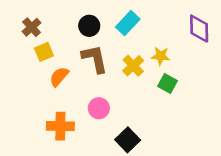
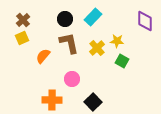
yellow square: (44, 52) -> (22, 38), moved
orange cross: (60, 126) -> (52, 100), moved

